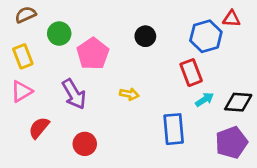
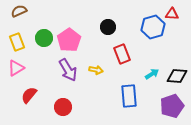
green circle: (59, 34) -> (44, 38), moved
red rectangle: (191, 73) -> (122, 54), moved
purple arrow: (74, 94) -> (68, 70), moved

